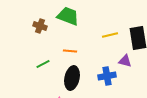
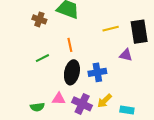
orange line: (70, 51) -> (70, 45), turned 72
blue cross: (107, 76) -> (97, 72), moved

